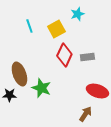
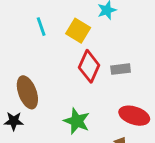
yellow square: (56, 29) -> (78, 31), turned -30
green star: (41, 88) -> (77, 121), moved

